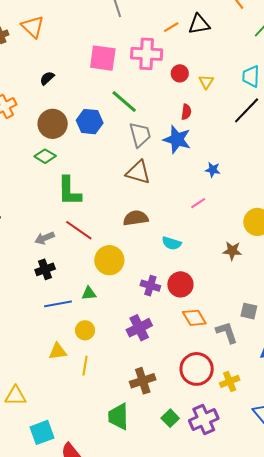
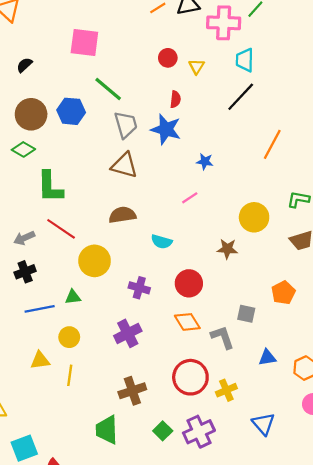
pink cross: (147, 54) -> (224, 23), moved
red circle: (180, 284) -> (189, 283), moved

